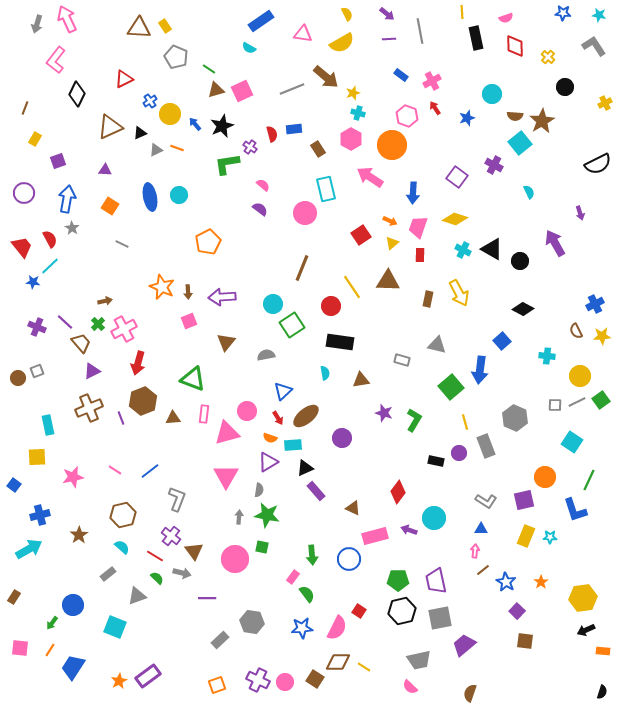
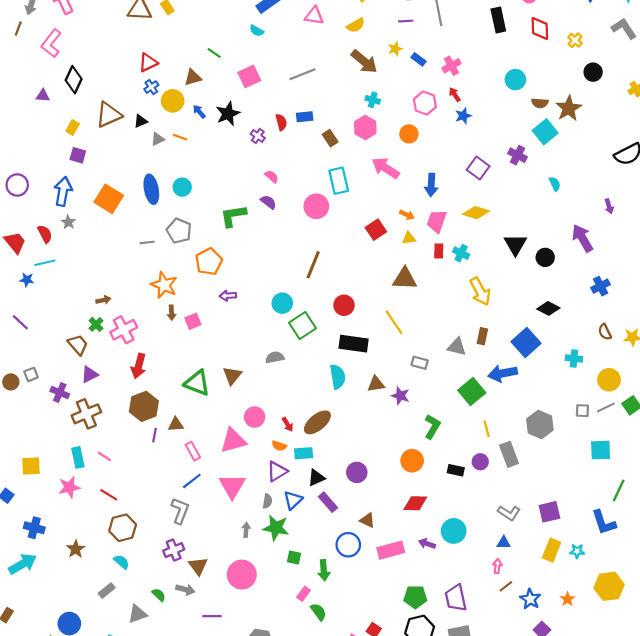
yellow semicircle: (342, 43) -> (356, 25), size x0.7
gray pentagon: (176, 57) -> (179, 231), moved
brown arrow: (326, 77) -> (364, 61), moved
red triangle: (124, 79) -> (148, 63), moved
brown triangle: (216, 90) -> (193, 77), moved
yellow star: (353, 93) -> (395, 49), moved
brown line: (25, 108) -> (18, 28), moved
blue star: (467, 118) -> (463, 116), moved
yellow rectangle: (35, 139) -> (73, 127), moved
orange circle: (392, 145) -> (409, 134), size x0.6
purple square: (58, 161) -> (78, 155), moved, turned 35
green L-shape: (227, 164) -> (233, 216), moved
purple triangle: (105, 170) -> (43, 96), moved
orange square: (110, 206) -> (109, 199), size x1.5
orange pentagon: (208, 242) -> (209, 262), moved
yellow triangle: (392, 243) -> (409, 238), turned 32
gray line: (122, 244) -> (147, 242), moved, turned -32
black triangle: (492, 249) -> (515, 245), turned 30
cyan cross: (463, 250) -> (461, 253), moved
cyan line: (50, 266) -> (45, 263), turned 30
yellow line: (352, 287) -> (394, 322), moved
brown arrow: (188, 292) -> (172, 313), moved
purple arrow: (222, 297) -> (228, 296), size x0.6
brown rectangle: (428, 299) -> (482, 336), moved
blue cross: (595, 304) -> (601, 286), moved
purple line: (65, 322) -> (20, 322), moved
purple cross: (37, 327) -> (60, 393), moved
blue square: (502, 341) -> (526, 343), size x1.5
brown triangle: (226, 342) -> (232, 376), moved
blue arrow: (480, 370) -> (503, 373), turned 72
cyan semicircle: (325, 373) -> (338, 377), size x1.6
blue triangle: (283, 391) -> (293, 500), moved
purple star: (384, 413) -> (400, 396), moved
pink rectangle: (204, 414) -> (193, 451), moved, turned -36
purple line: (121, 418) -> (155, 435), moved, turned 32
cyan rectangle: (48, 425) -> (78, 457), moved
purple circle: (342, 438) -> (357, 472), moved
cyan square: (572, 442) -> (601, 450), turned -35
pink line: (115, 470) -> (104, 456), moved
blue line: (150, 471) -> (192, 481), moved
orange circle: (545, 477) -> (412, 461), moved
red diamond: (398, 492) -> (415, 503), turned 55
blue cross: (40, 515) -> (34, 528), turned 30
purple cross: (171, 536) -> (174, 550), turned 30
green square: (262, 547) -> (294, 558), moved
red line: (155, 556) -> (109, 495), moved
blue circle: (349, 559) -> (348, 545), moved
yellow hexagon: (583, 598) -> (609, 586), moved

